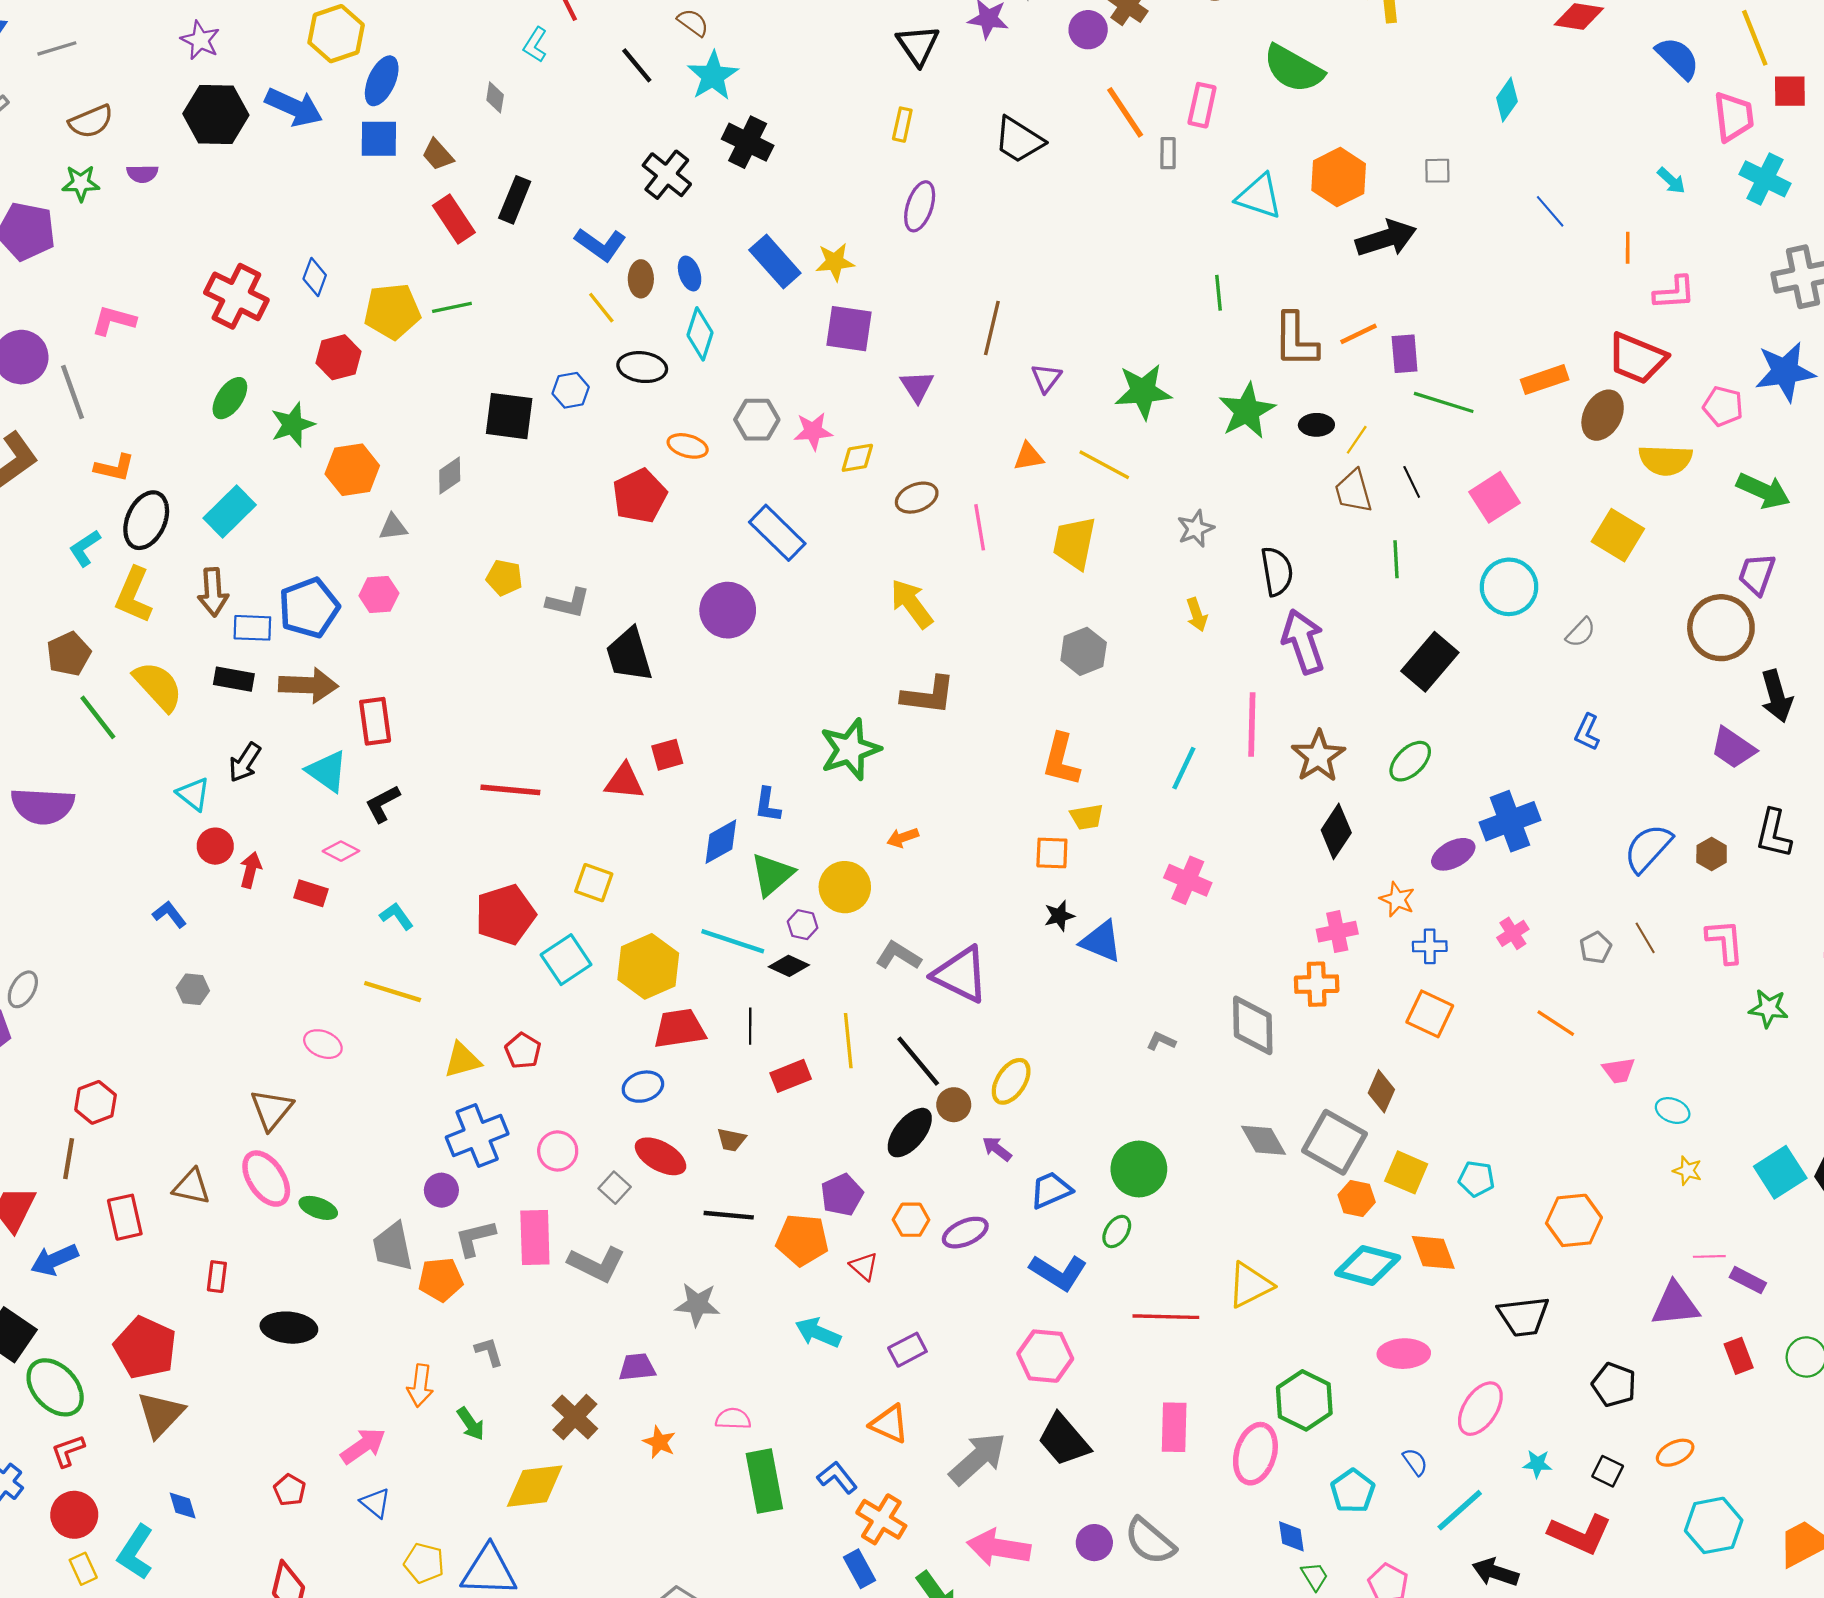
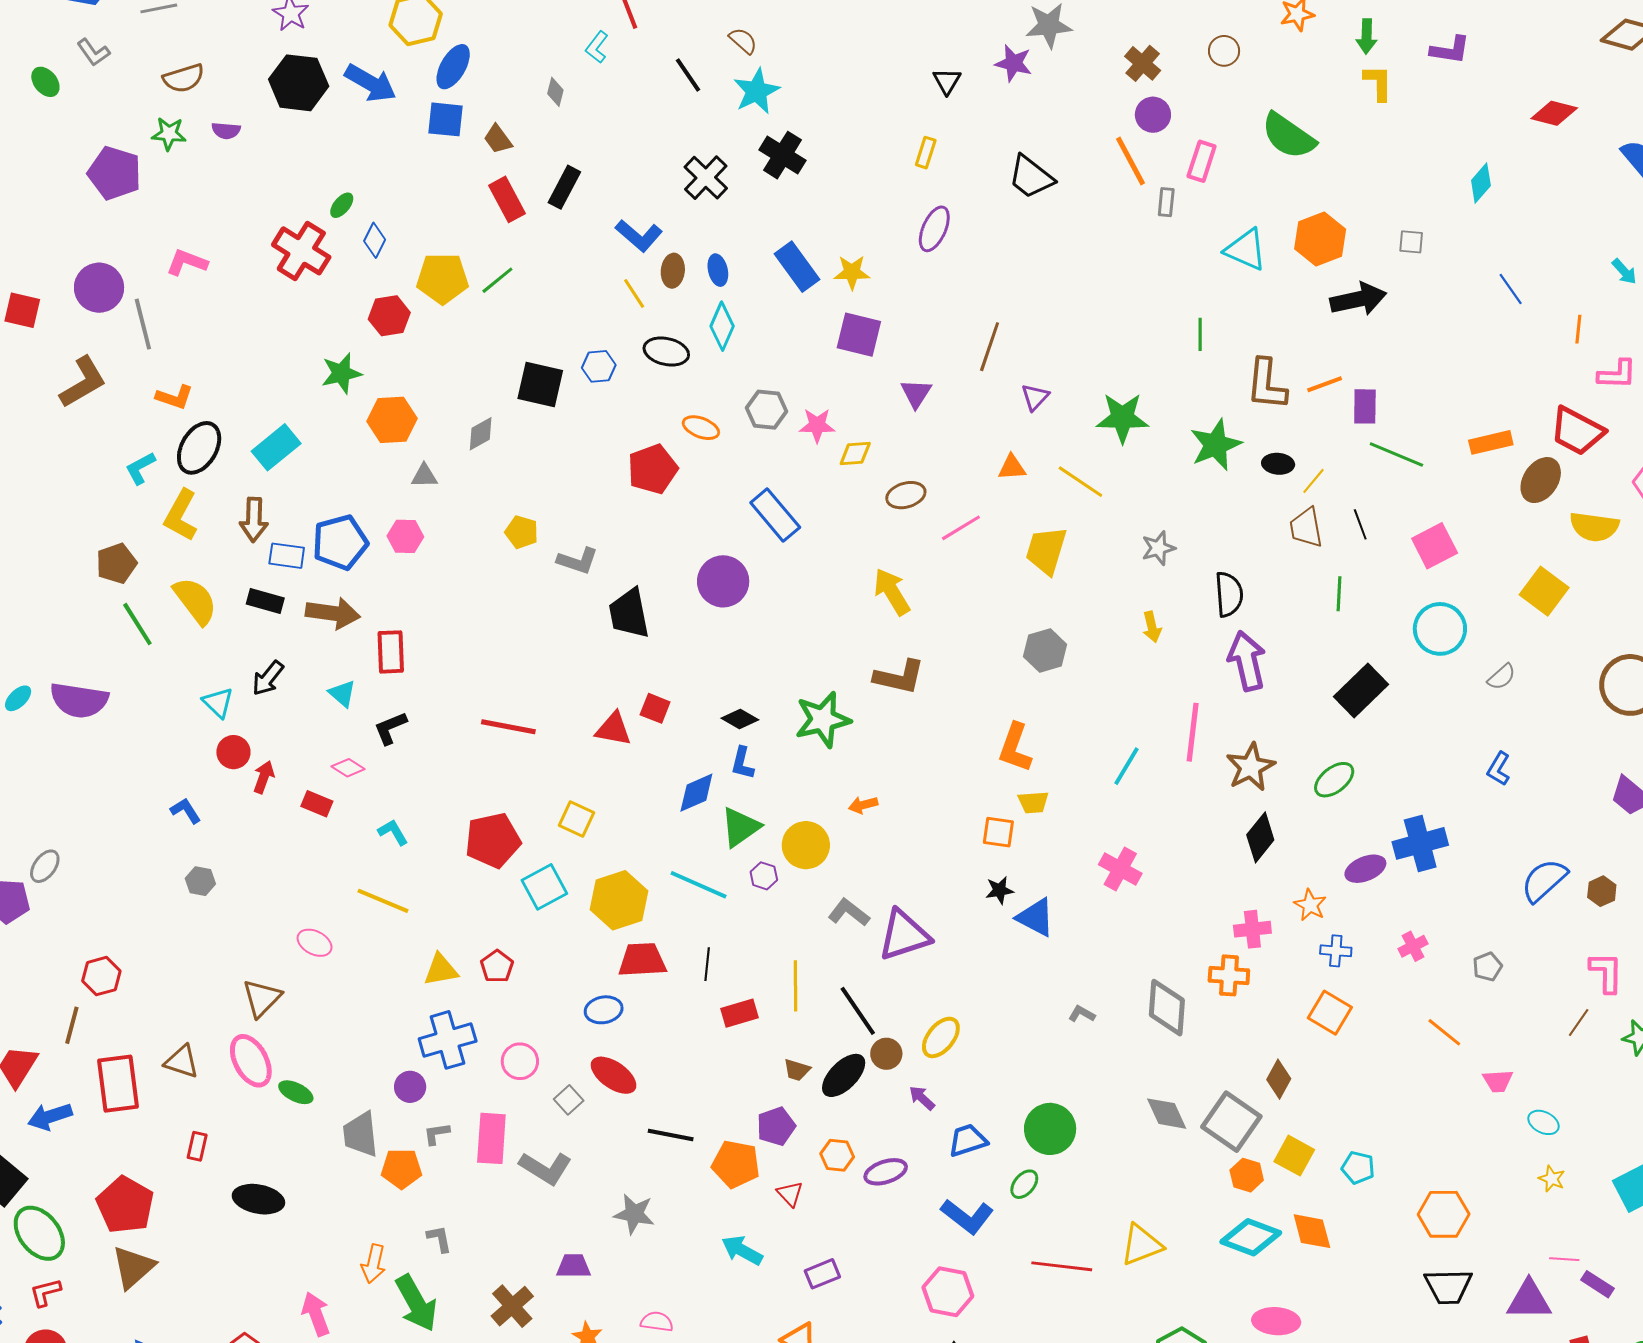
purple circle: (1088, 30) -> (1153, 115), moved
black triangle: (918, 45) -> (947, 81), size x0.7
green line: (452, 307) -> (497, 280), turned -33
green ellipse: (230, 398) -> (342, 205), moved, size x0.7
pink line: (980, 527) -> (961, 528), turned 63
red square: (667, 755) -> (655, 708), turned 32
cyan triangle: (327, 771) -> (342, 693), size x0.7
brown line: (1645, 938) -> (1579, 1022), moved, turned 60
black diamond: (789, 966) -> (740, 719), moved
purple triangle: (961, 974) -> (904, 935), turned -50
brown trapezoid: (731, 1140) -> (797, 1070), moved
red rectangle: (125, 1217) -> (118, 1084), size x1.4
gray L-shape: (475, 1238) -> (437, 1134), size x0.7
black trapezoid: (1523, 1316) -> (1448, 1287), moved
green arrow: (471, 1424) -> (416, 1303), size x1.8
pink arrow: (363, 1446) -> (316, 1314), turned -81

